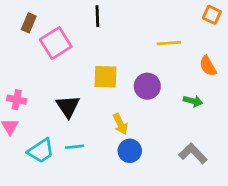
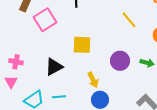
yellow line: (169, 43) -> (129, 20), turned 54
purple circle: (147, 86) -> (120, 61), moved
black triangle: (68, 106) -> (54, 67), turned 36

